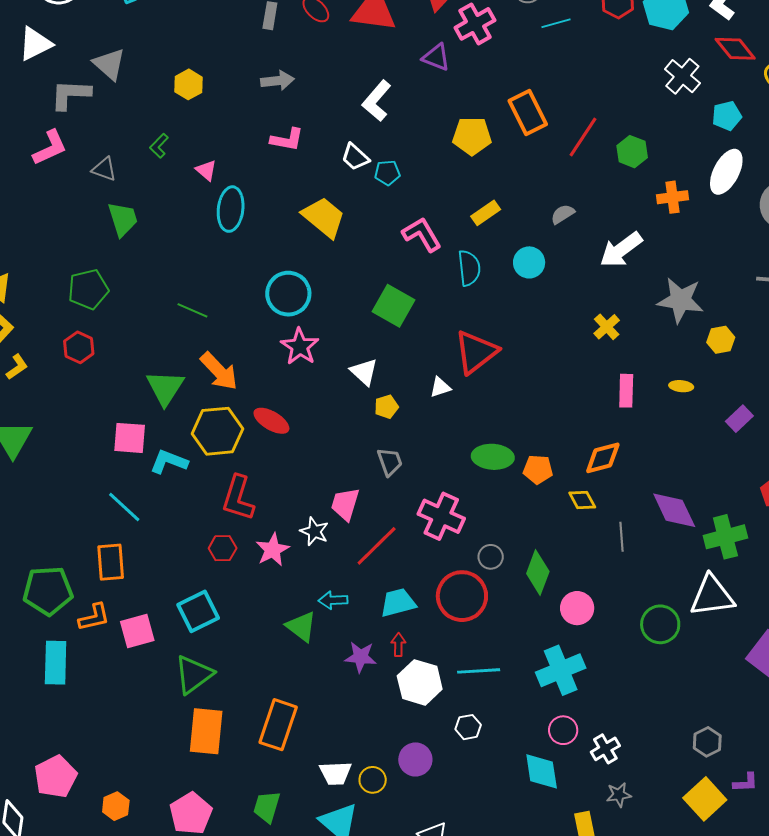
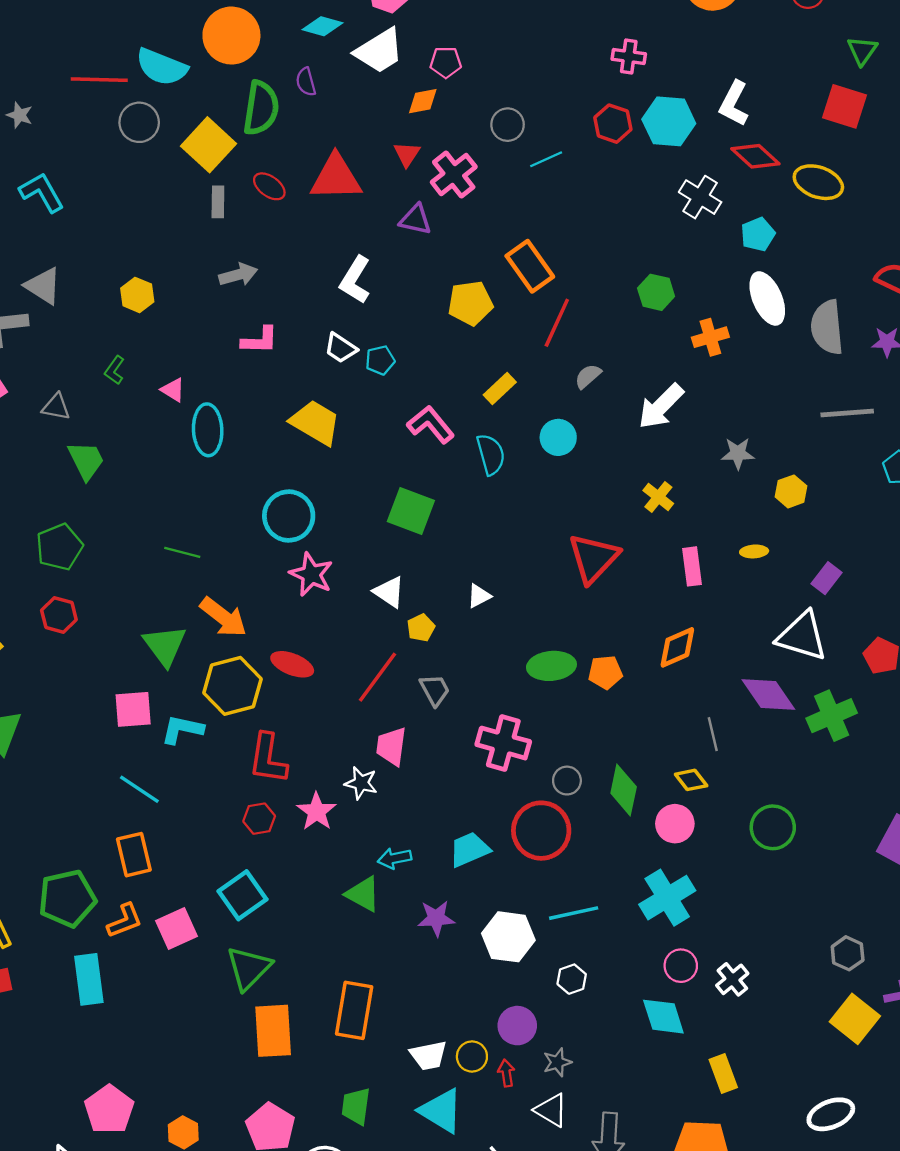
red line: (583, 137) -> (557, 323), moved
white ellipse: (726, 172) -> (767, 298), turned -42
gray star: (680, 300) -> (738, 453), size x0.6
red triangle: (476, 352) -> (593, 558), moved
yellow diamond: (582, 500) -> (691, 780), moved
red line: (377, 546) -> (378, 677), moved
white triangle: (712, 596) -> (802, 636), moved, turned 33
red arrow: (398, 645) -> (506, 1073), moved
gray star: (619, 795) -> (557, 1062), moved

